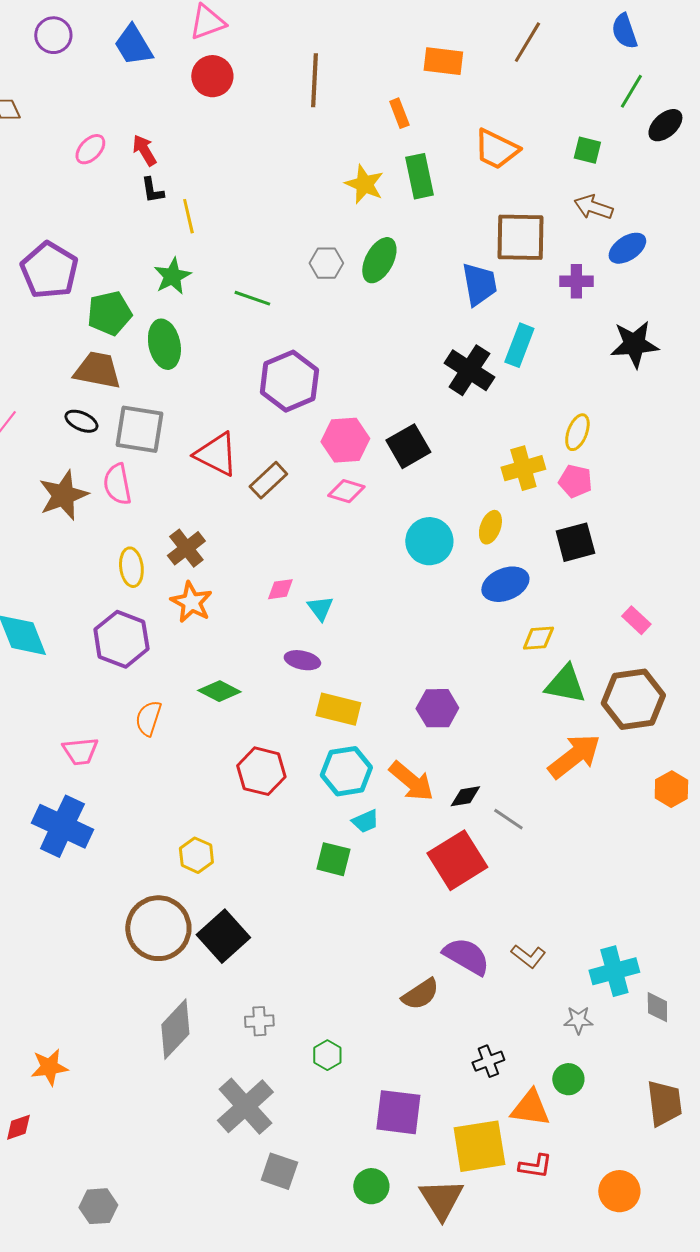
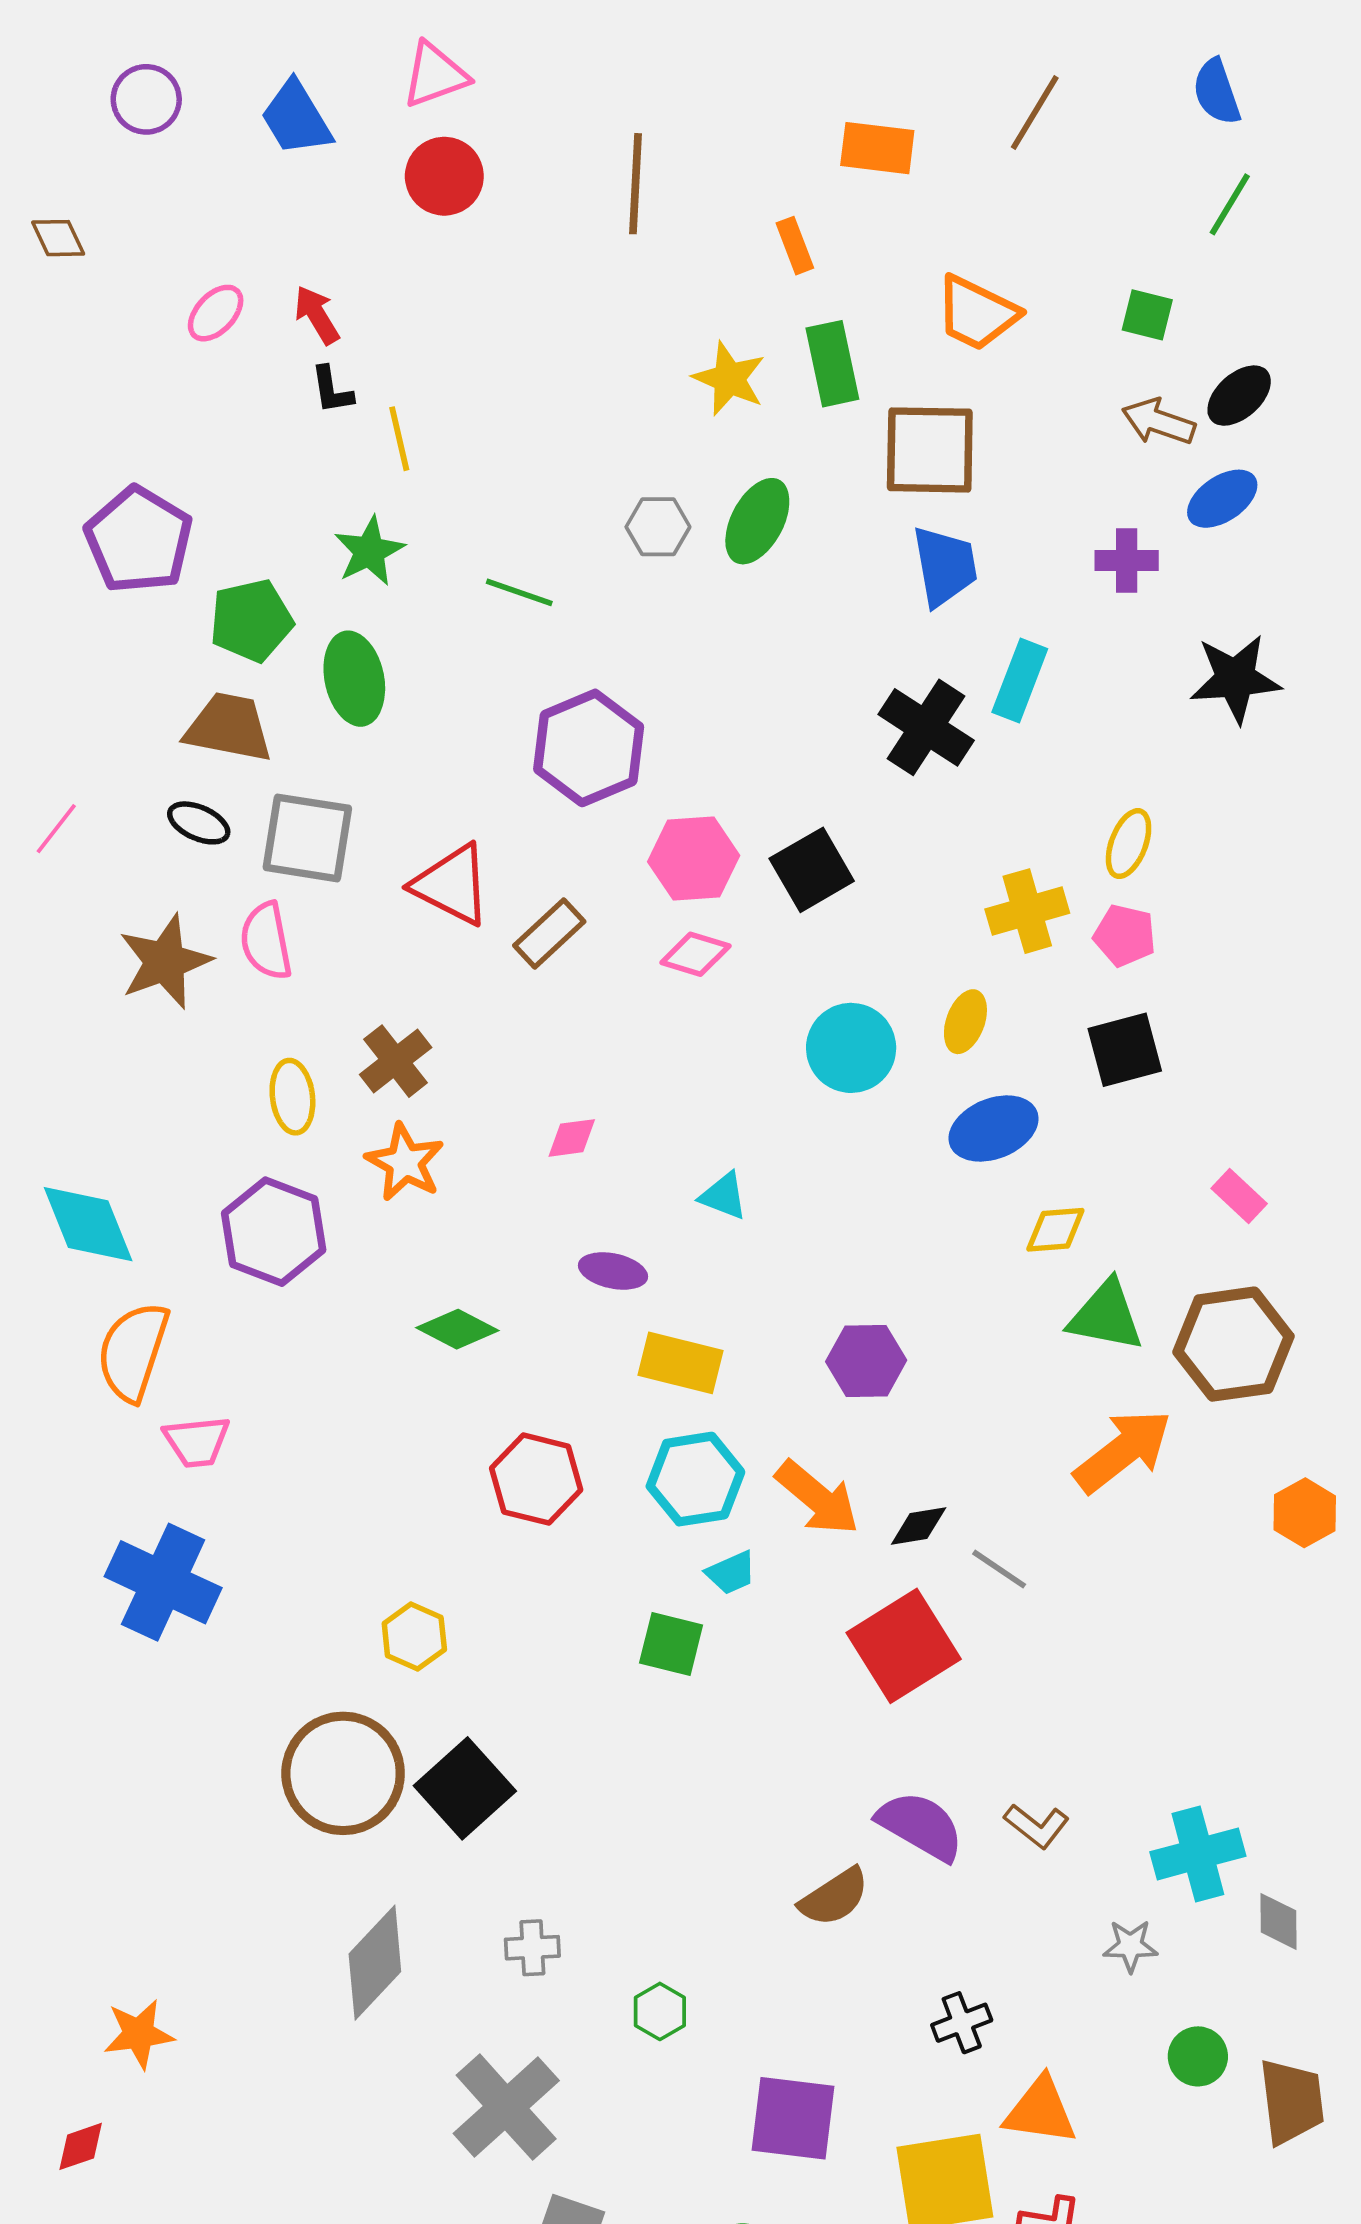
black ellipse: (665, 125) -> (1239, 396), moved
brown square: (520, 237) -> (930, 450), moved
cyan triangle: (320, 608) -> (724, 1196), moved, turned -32
orange semicircle: (148, 718) -> (133, 1352), moved, size x1.5
green circle: (568, 1079) -> (1198, 2056), moved

